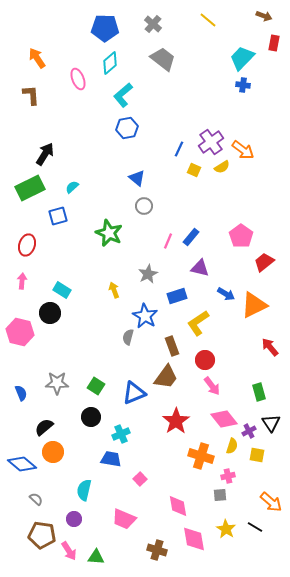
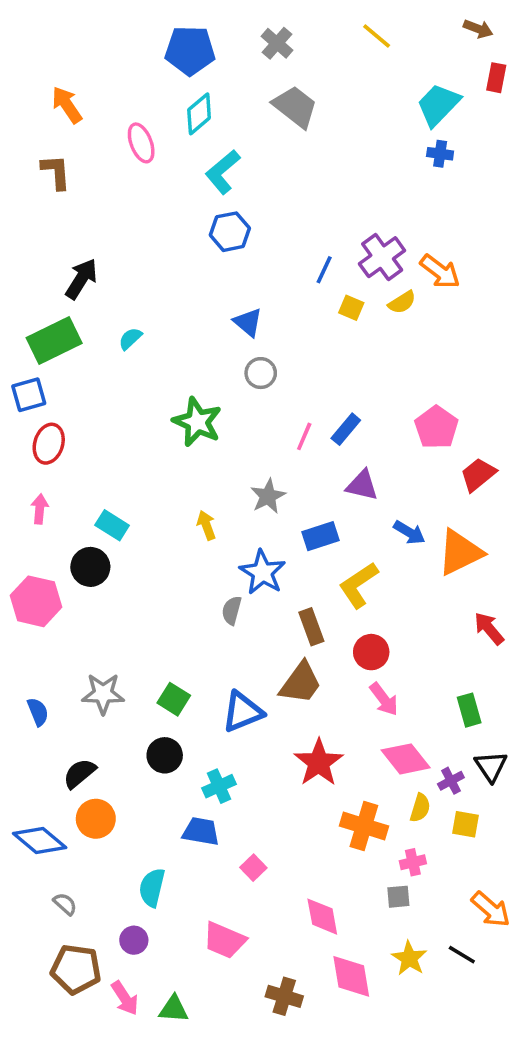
blue square: (58, 216) -> (29, 395), moved

